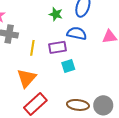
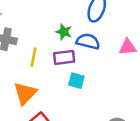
green star: (56, 14) -> (64, 32), moved
cyan square: (68, 66) -> (76, 81), turned 32

